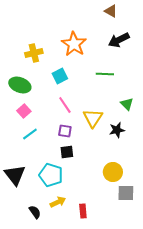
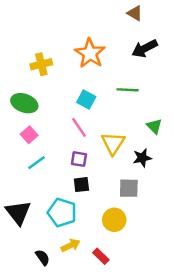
cyan square: (60, 76) -> (86, 100), moved, turned -35
yellow circle: (113, 172) -> (114, 220), moved
gray square: (126, 193) -> (129, 188), moved
red rectangle: (83, 211) -> (101, 256), turned -40

